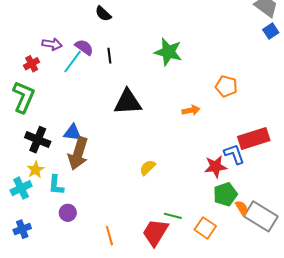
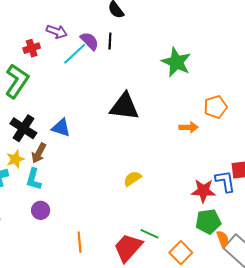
black line: (109, 56) -> (110, 41), moved
orange pentagon: (226, 86) -> (215, 107), moved, turned 30
brown arrow: (78, 153) -> (39, 153), moved, size x0.6

